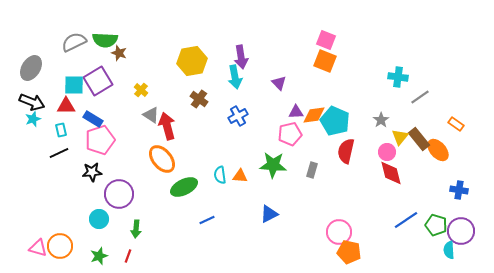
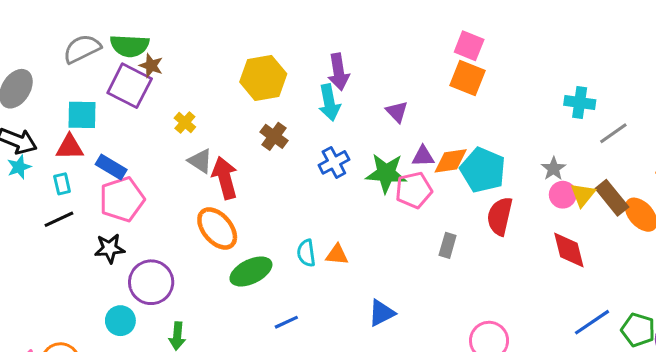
purple square: (98, 81) -> (130, 86), moved, turned -32
pink circle: (387, 152) -> (563, 195), moved
green star: (273, 165) -> (386, 173), moved

